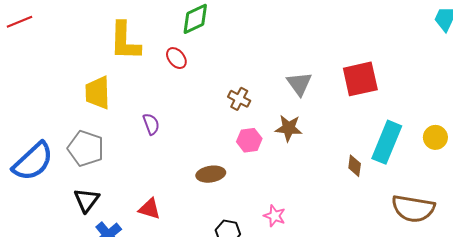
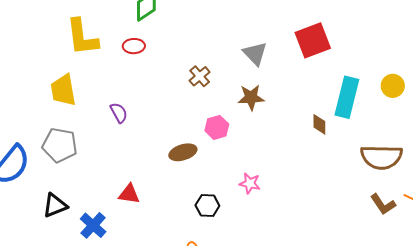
red ellipse: (176, 58) -> (134, 46), turned -45
brown cross: (239, 99) -> (200, 76), turned 30
pink hexagon: (249, 140) -> (217, 127), moved
black triangle: (86, 200) -> (55, 205), moved, turned 40

